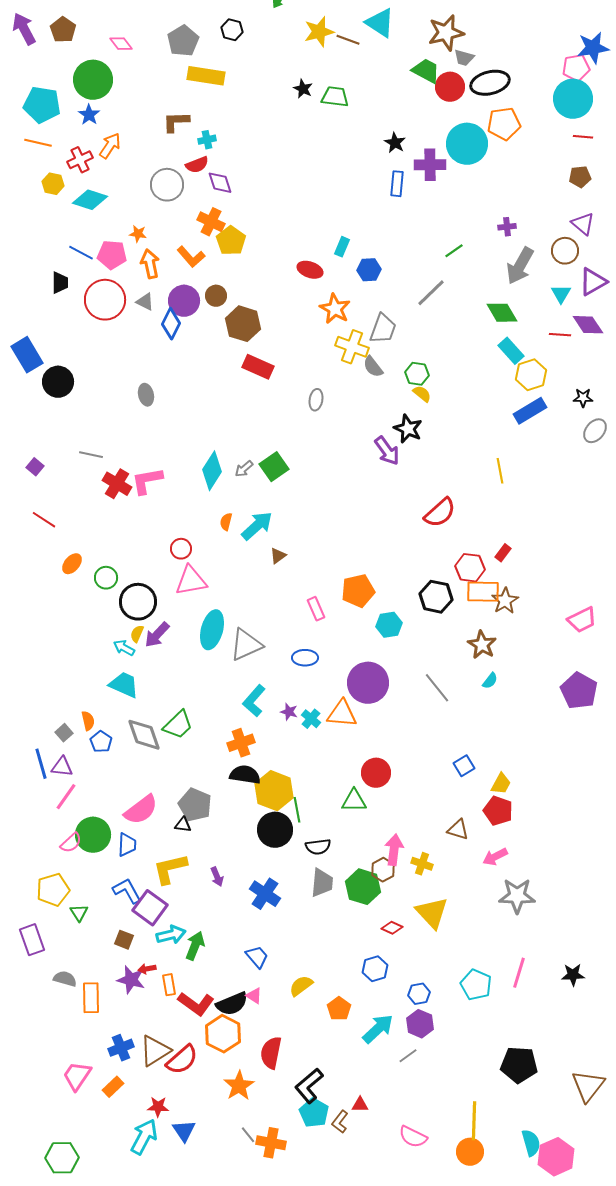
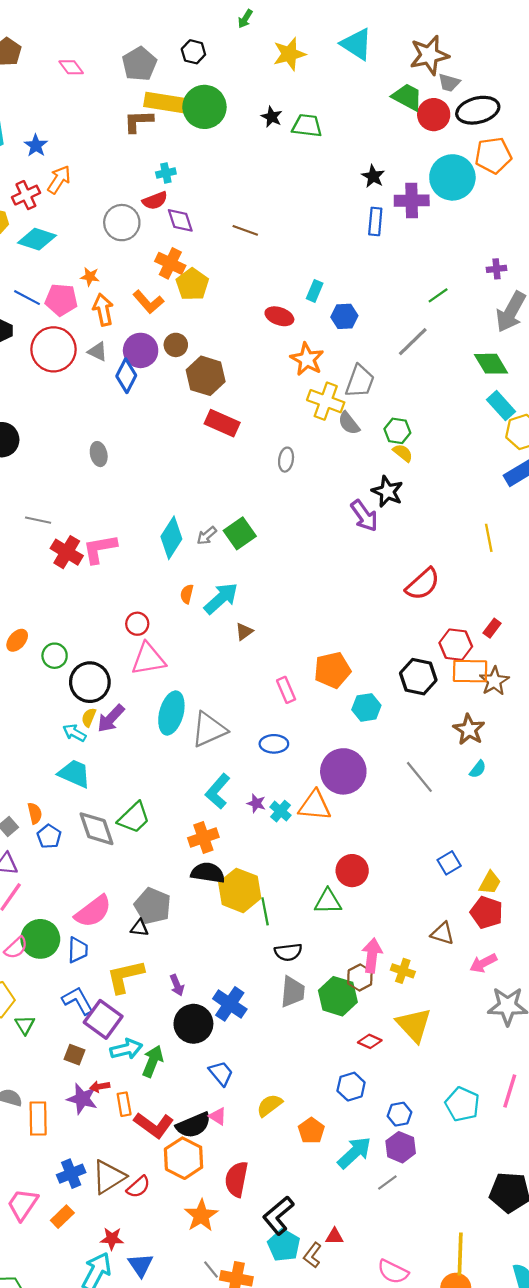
brown line: (348, 40) -> (245, 230), moved
green circle: (93, 80) -> (204, 107), moved
brown L-shape: (176, 122) -> (138, 121), moved
black circle: (275, 830) -> (193, 1024), moved
red semicircle: (182, 1060) -> (138, 1187), size x0.7

